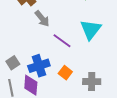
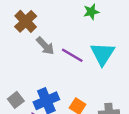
purple line: (62, 41) -> (72, 55), moved

